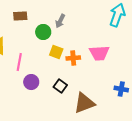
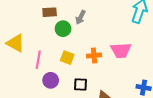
brown rectangle: (20, 16) -> (50, 12), moved
yellow square: (56, 52) -> (67, 58), moved
black square: (60, 86) -> (81, 84), turned -32

